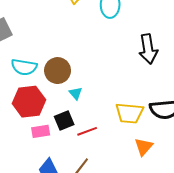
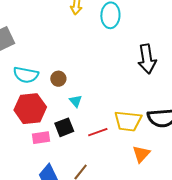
brown circle: (58, 71) -> (58, 79), size x0.6
red line: (87, 131) -> (98, 132), moved

